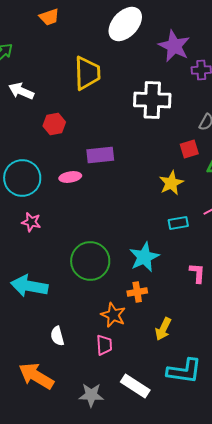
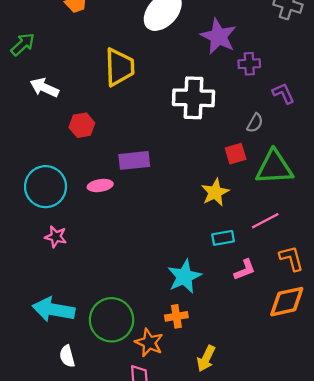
green circle: (90, 261) -> (112, 320), moved
pink L-shape: (197, 273) -> (245, 270), moved, turned 65
white semicircle: (57, 336) -> (67, 356), moved

